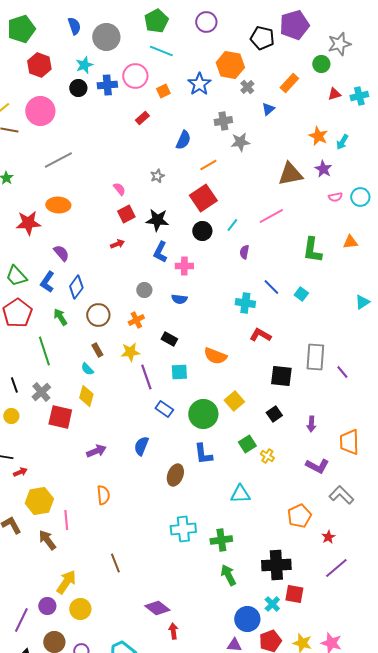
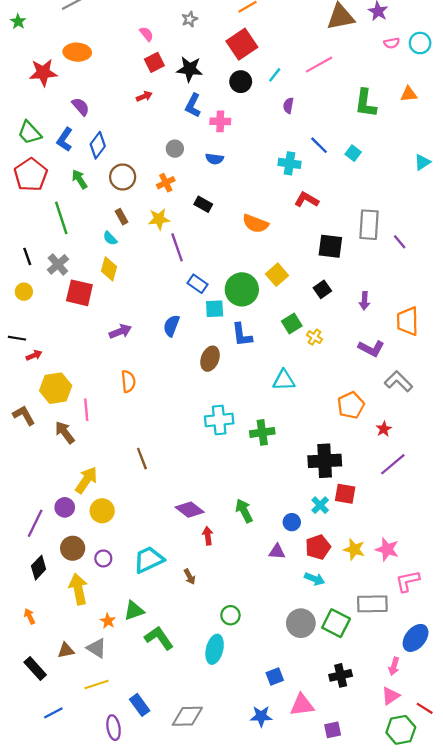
cyan square: (179, 372) -> (215, 309), moved
green arrow: (228, 575) -> (244, 511), moved
blue circle: (247, 619) -> (292, 522), size x0.6

